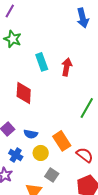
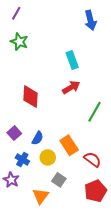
cyan rectangle: (42, 62) -> (72, 60), moved
red arrow: (67, 67) -> (71, 87), moved, turned 48
blue semicircle: (31, 134) -> (38, 138), turned -72

